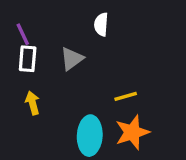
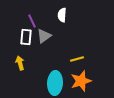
purple line: (23, 34) -> (32, 21), moved
white rectangle: (28, 59) -> (26, 37), moved

